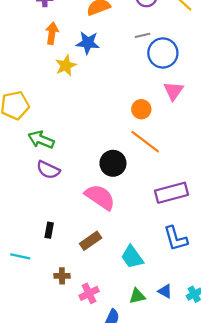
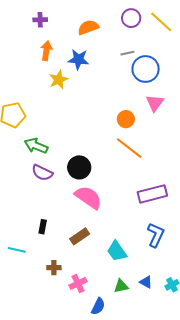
black circle: (113, 163) -> (79, 167), moved
blue L-shape: (176, 238) -> (156, 235), turned -140

